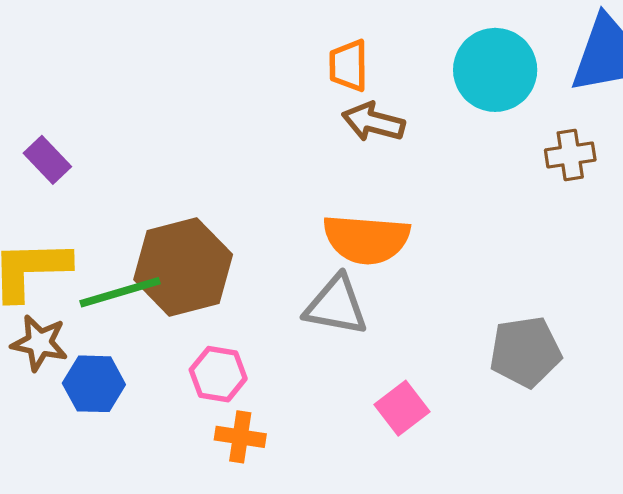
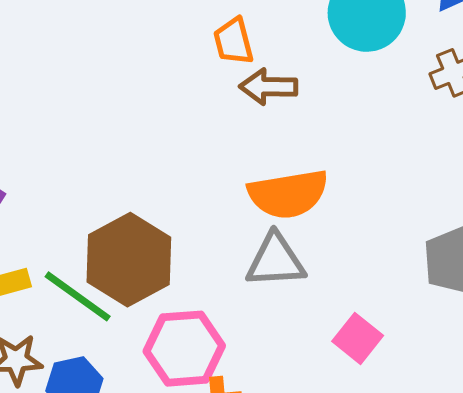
green line: (120, 292) -> (78, 296), turned 66
pink hexagon: (218, 374) -> (184, 349), size x1.5

